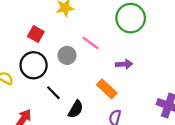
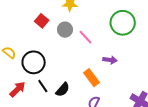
gray circle: (67, 55) -> (65, 30), moved
black circle: (34, 65) -> (34, 62), moved
black line: (53, 93) -> (43, 86), moved

